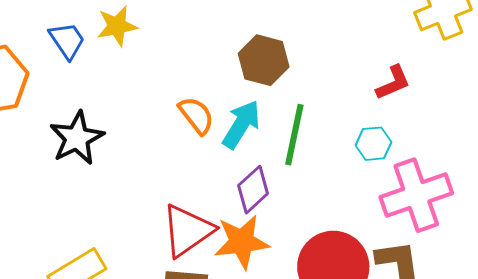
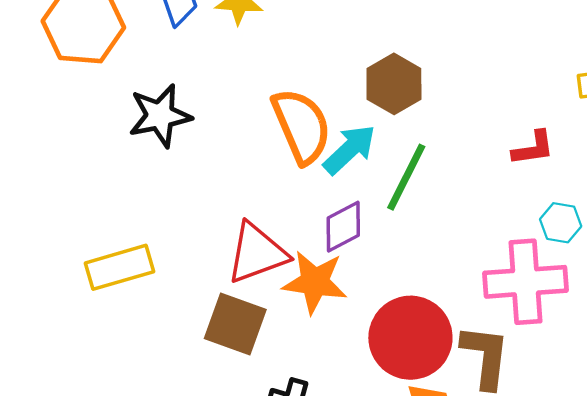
orange semicircle: (196, 115) -> (301, 126), size x1.6
cyan hexagon: (373, 144) -> (561, 223), moved

